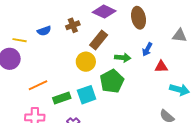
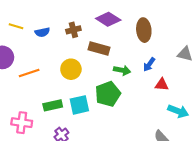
yellow line: (20, 40) -> (16, 26), moved
brown rectangle: (99, 40) -> (99, 49), turned 60
yellow circle: (86, 62) -> (71, 69), moved
orange line: (38, 85) -> (29, 73), moved

